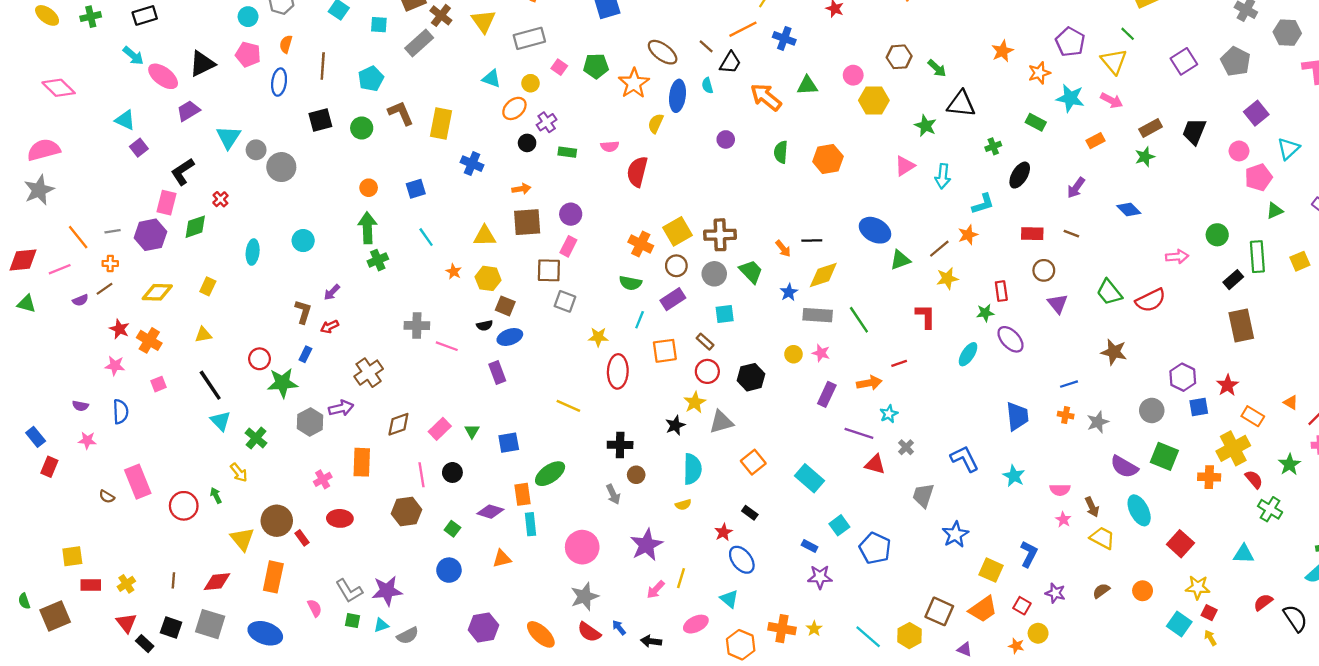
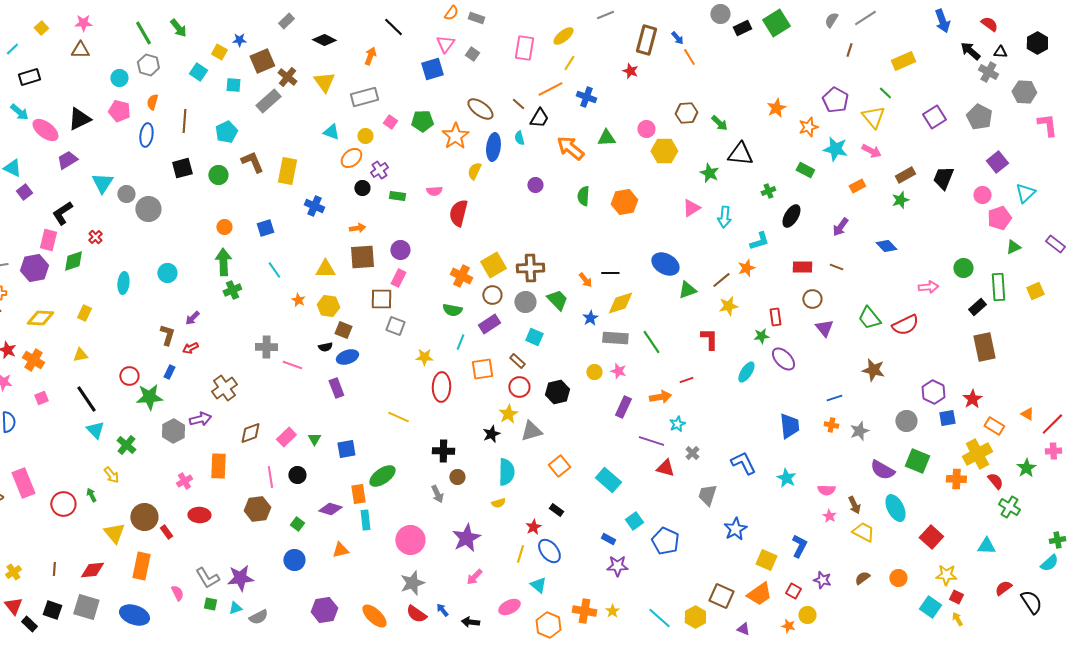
cyan square: (725, 314) -> (534, 337), turned 30
yellow line: (681, 578) -> (520, 554), moved

